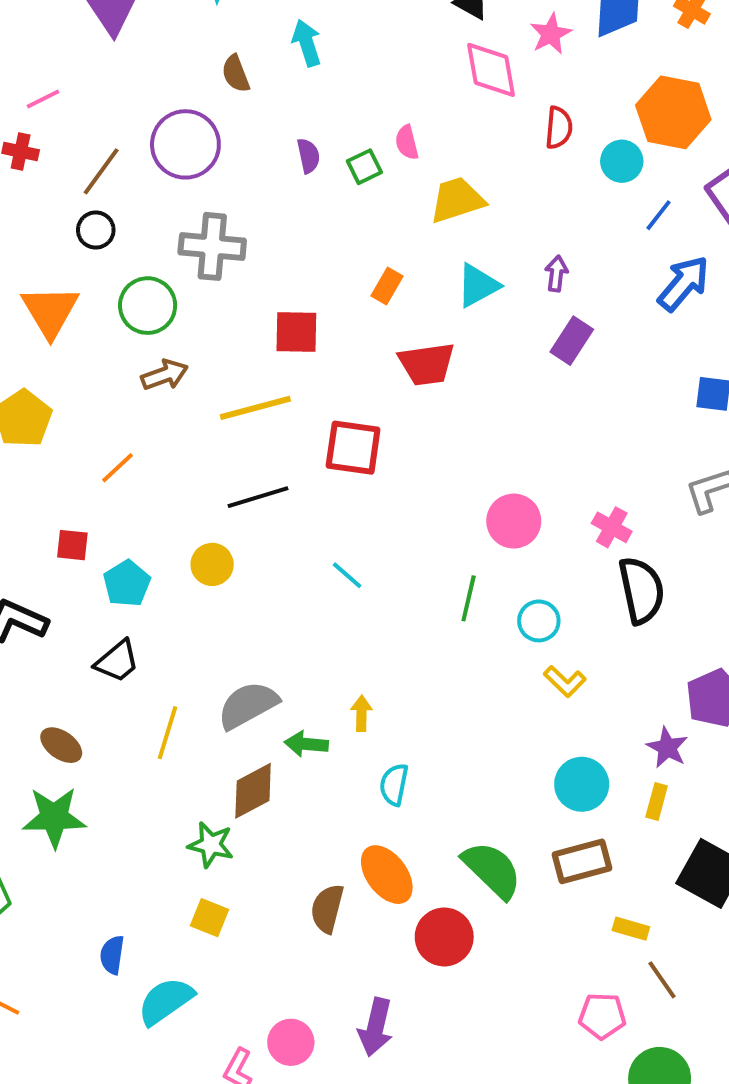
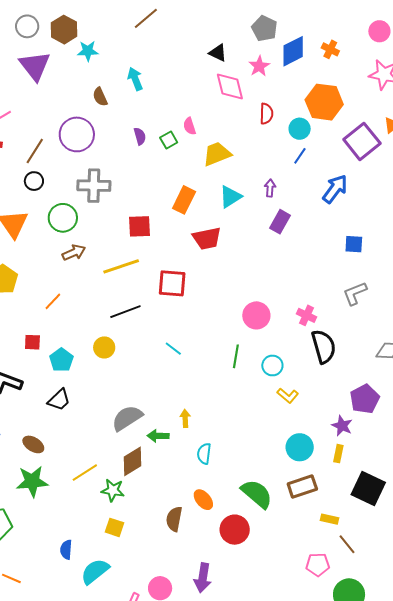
blue line: (658, 215) -> (300, 156), moved
orange rectangle: (387, 286) -> (184, 200), size x1.5
yellow line: (167, 733) -> (85, 473), moved, turned 44
orange ellipse: (387, 875) -> (203, 500), size x0.7

